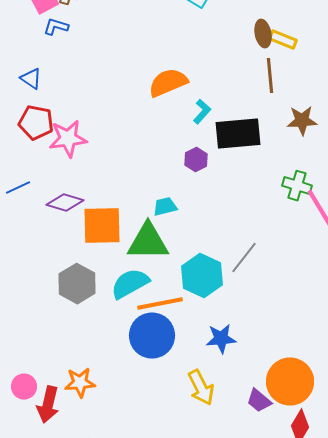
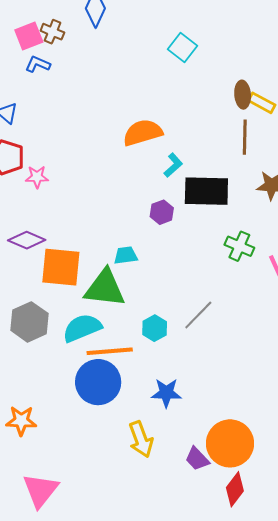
pink star: (68, 139) -> (37, 177), size x0.6
green cross: (297, 186) -> (239, 246), moved
cyan hexagon: (202, 276) -> (155, 328), size x0.6

